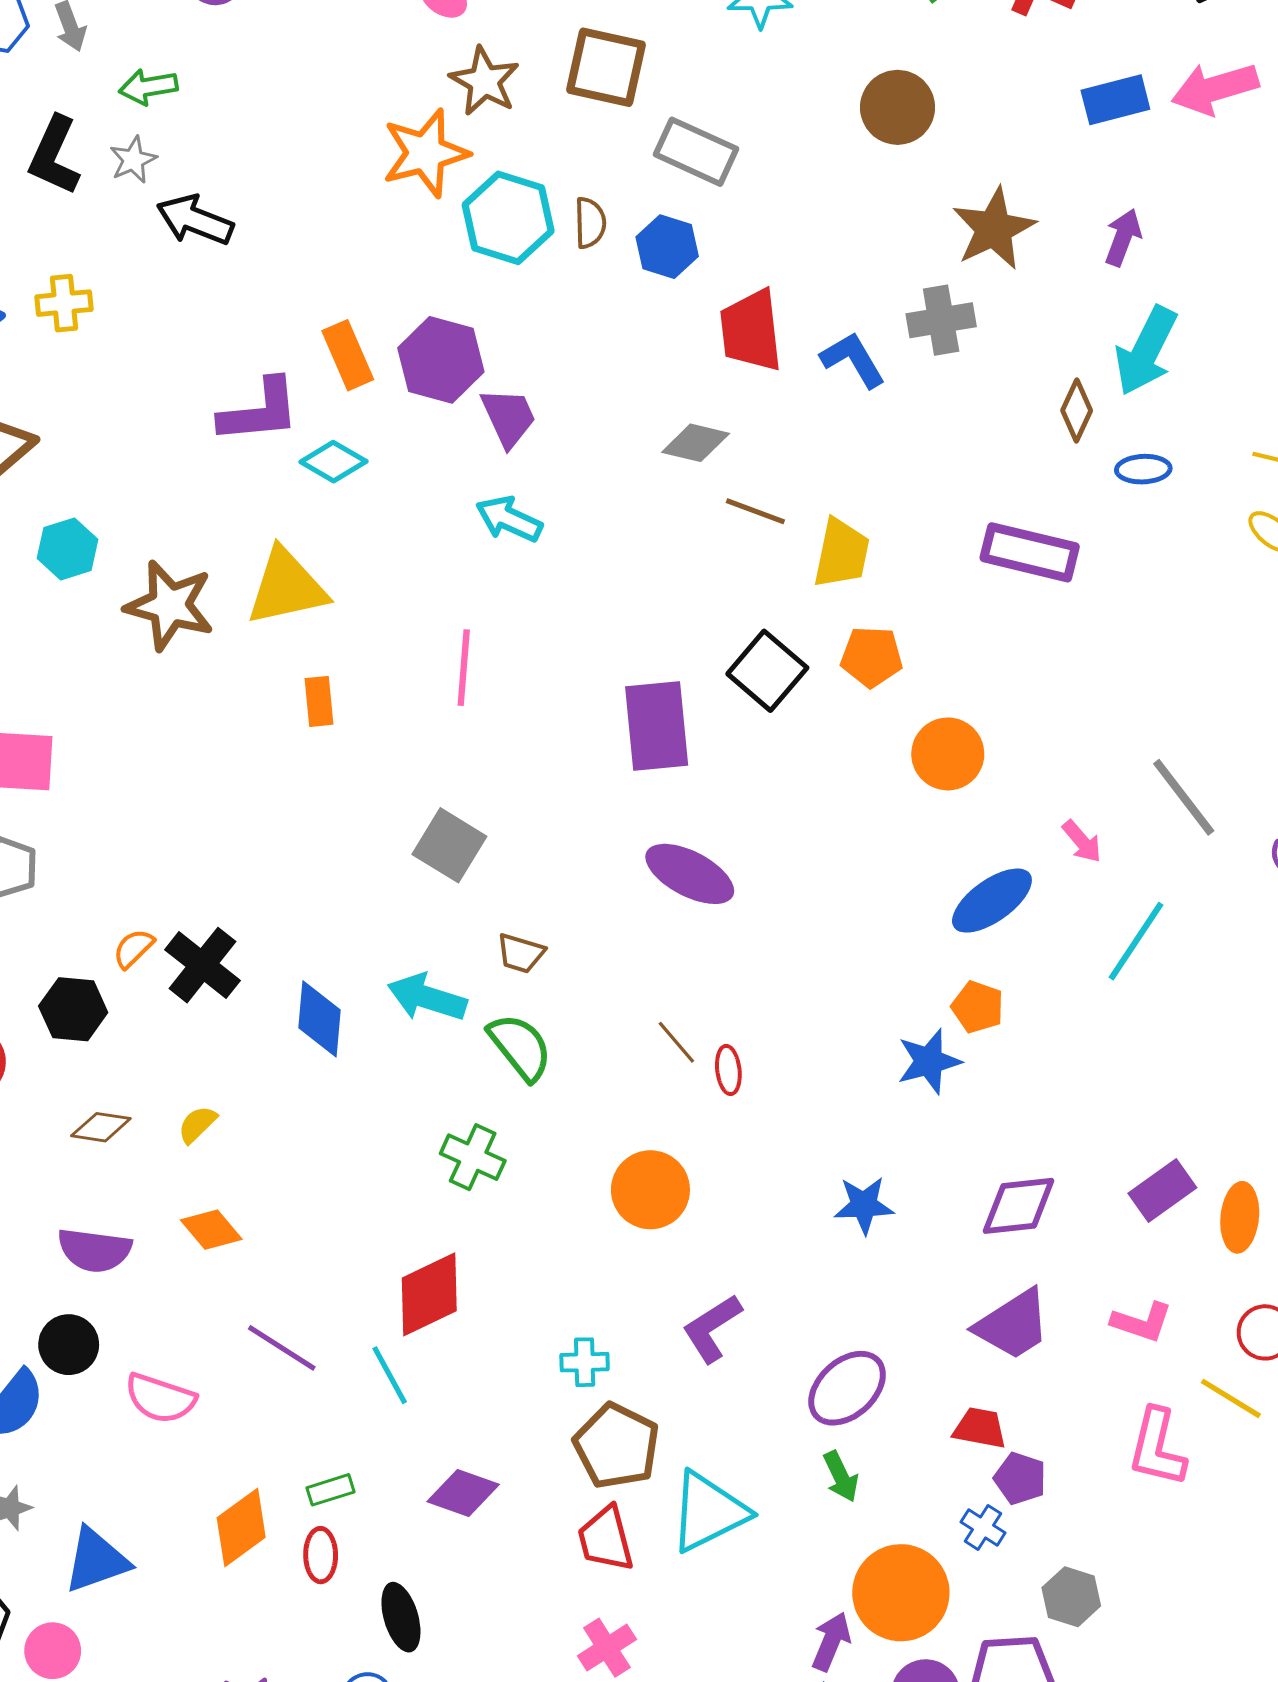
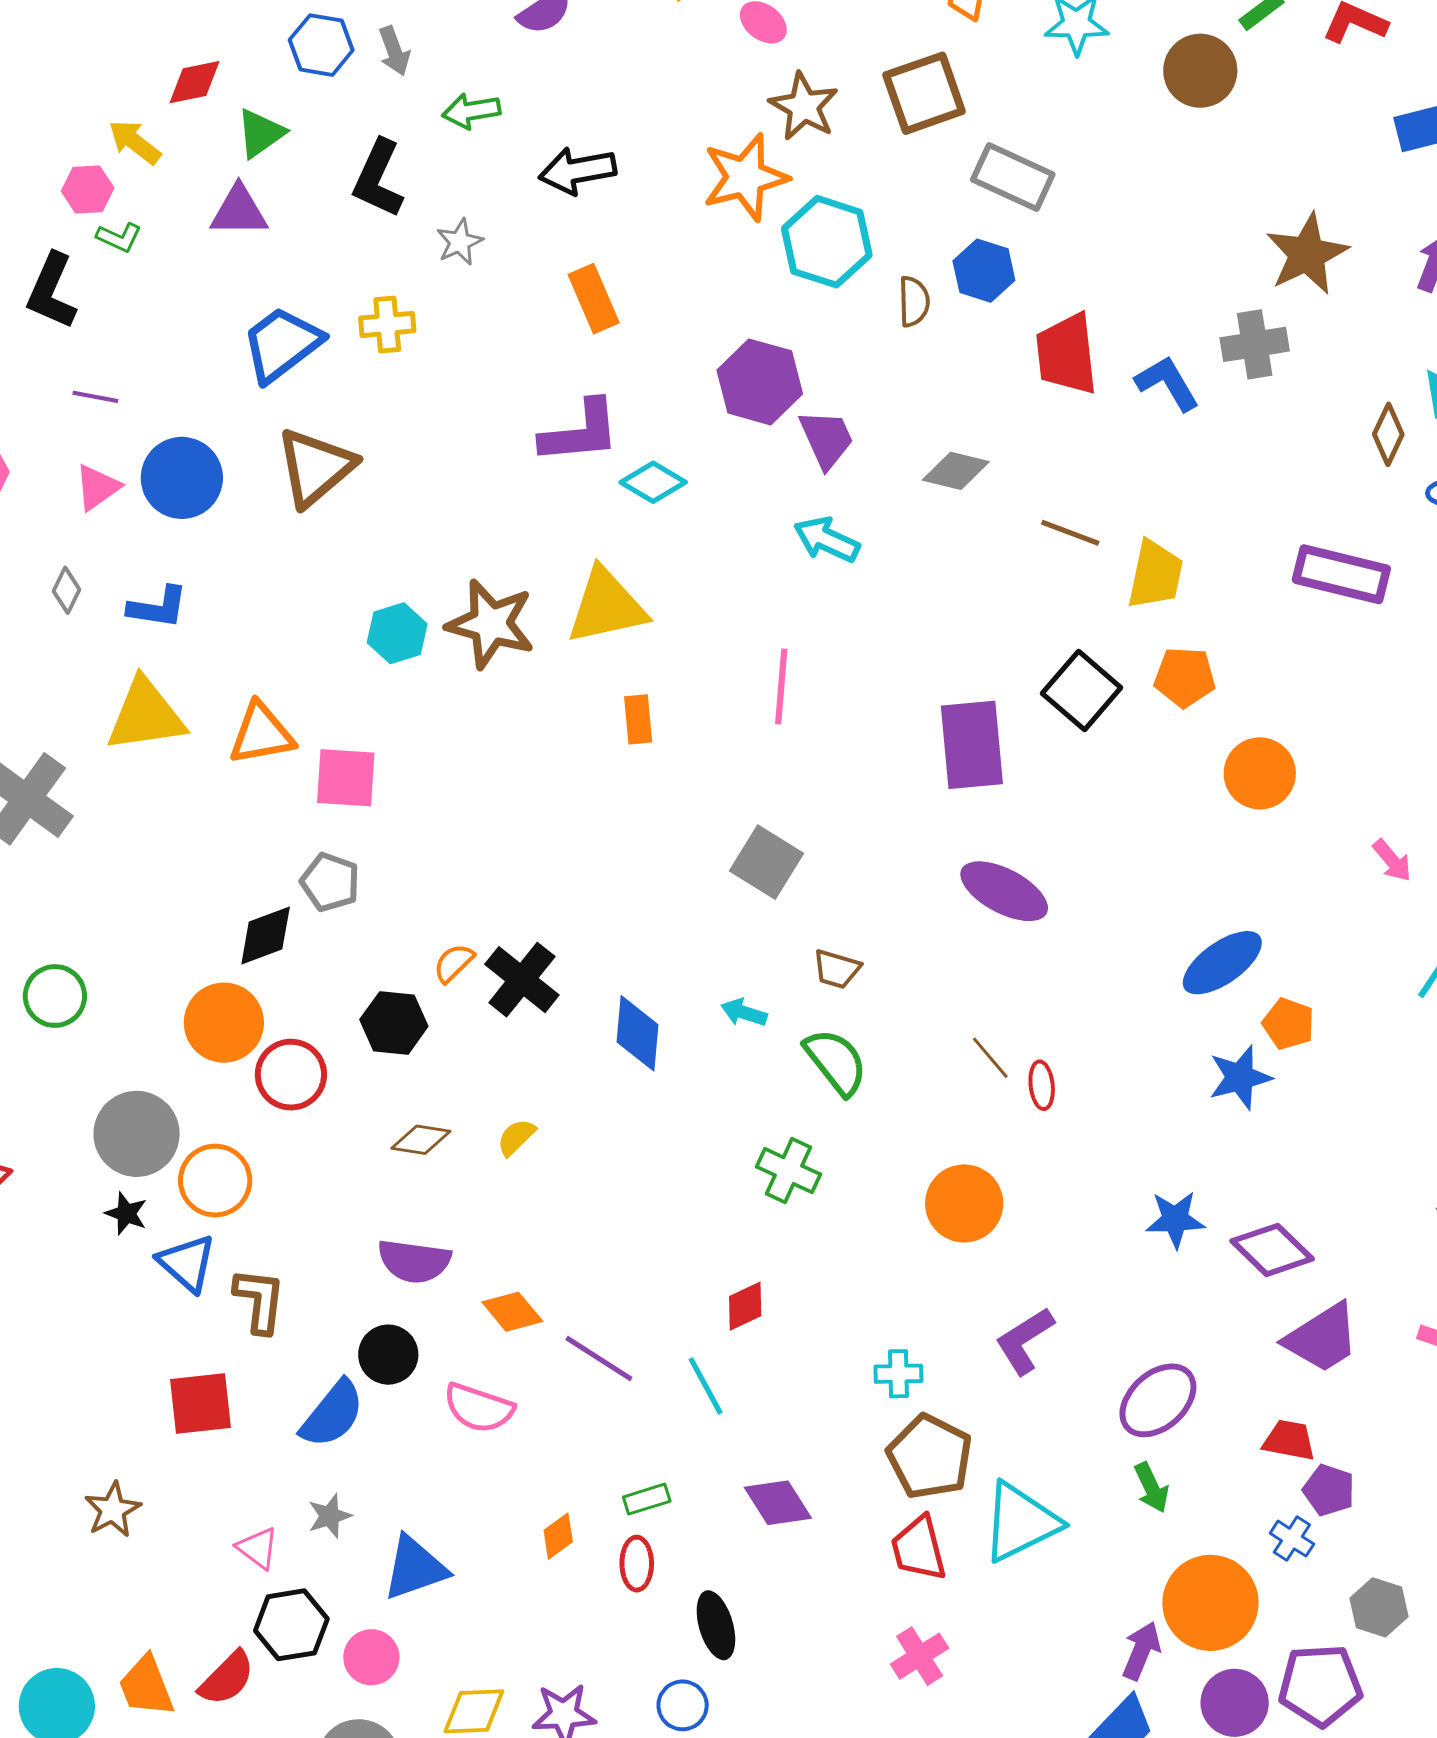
brown square: (606, 67) -> (924, 93), turned -32
brown circle: (898, 107) -> (1200, 71), moved
gray star: (133, 160) -> (460, 242), moved
black arrow: (195, 220) -> (577, 171), moved, turned -32
brown semicircle: (590, 223) -> (914, 302), moved
orange rectangle: (348, 355) -> (594, 299), moved
gray diamond: (696, 443) -> (956, 471), moved
cyan hexagon: (68, 549) -> (397, 633), moved
blue ellipse: (992, 901) -> (1222, 963), moved
cyan arrow: (427, 997) -> (744, 1012), size x0.6
purple diamond: (1019, 1206) -> (1272, 1250), moved, turned 50
orange diamond: (211, 1230) -> (512, 1312), moved
red diamond: (429, 1294) -> (745, 1306), size x0.6
purple diamond: (463, 1493) -> (778, 1503), turned 38
orange diamond: (241, 1527) -> (558, 1536), size x0.6

